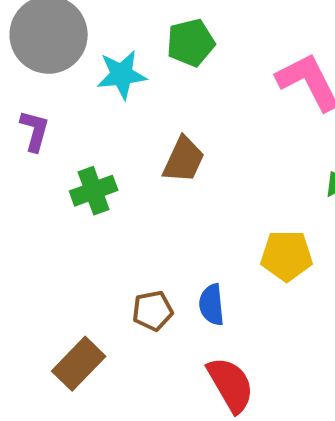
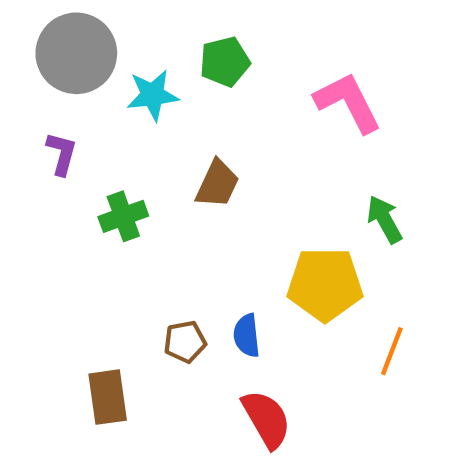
yellow pentagon: (287, 256) -> (325, 284), size x1.4
brown rectangle: (79, 364) -> (108, 397), turned -52

